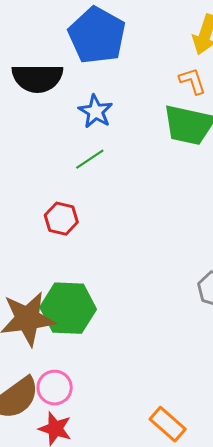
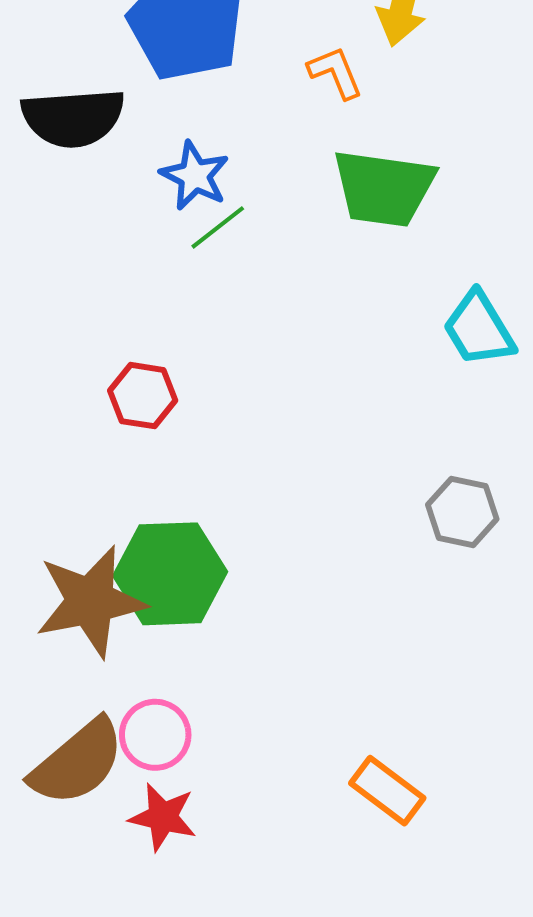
orange L-shape: (192, 81) -> (335, 73), moved
green line: (90, 159) -> (218, 227), moved

